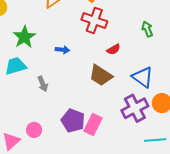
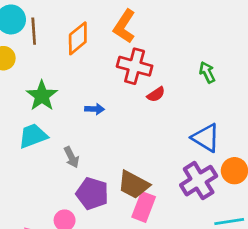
red semicircle: (113, 49) -> (156, 94), moved
brown trapezoid: (101, 75) -> (134, 185), moved
purple pentagon: (73, 121) -> (92, 194), moved

